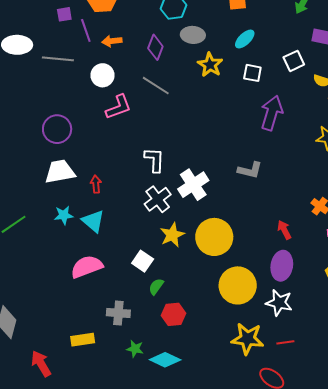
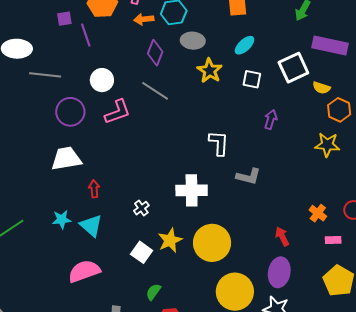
orange arrow: (112, 41) -> (144, 19), moved
gray line: (58, 59) -> (45, 75), moved
white square: (294, 61) -> (293, 68), size x1.4
purple arrow: (272, 113) -> (271, 119), size x0.6
purple circle: (57, 129) -> (70, 112), moved
white L-shape: (155, 160) -> (219, 143), moved
white trapezoid: (60, 172) -> (66, 159), moved
white cross: (193, 185) -> (192, 190), turned 32
white cross: (158, 199) -> (141, 208), moved, size x0.6
white square: (143, 261) -> (142, 252), moved

